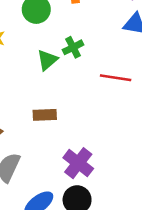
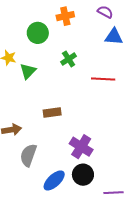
green triangle: (47, 60) -> (28, 71), moved

